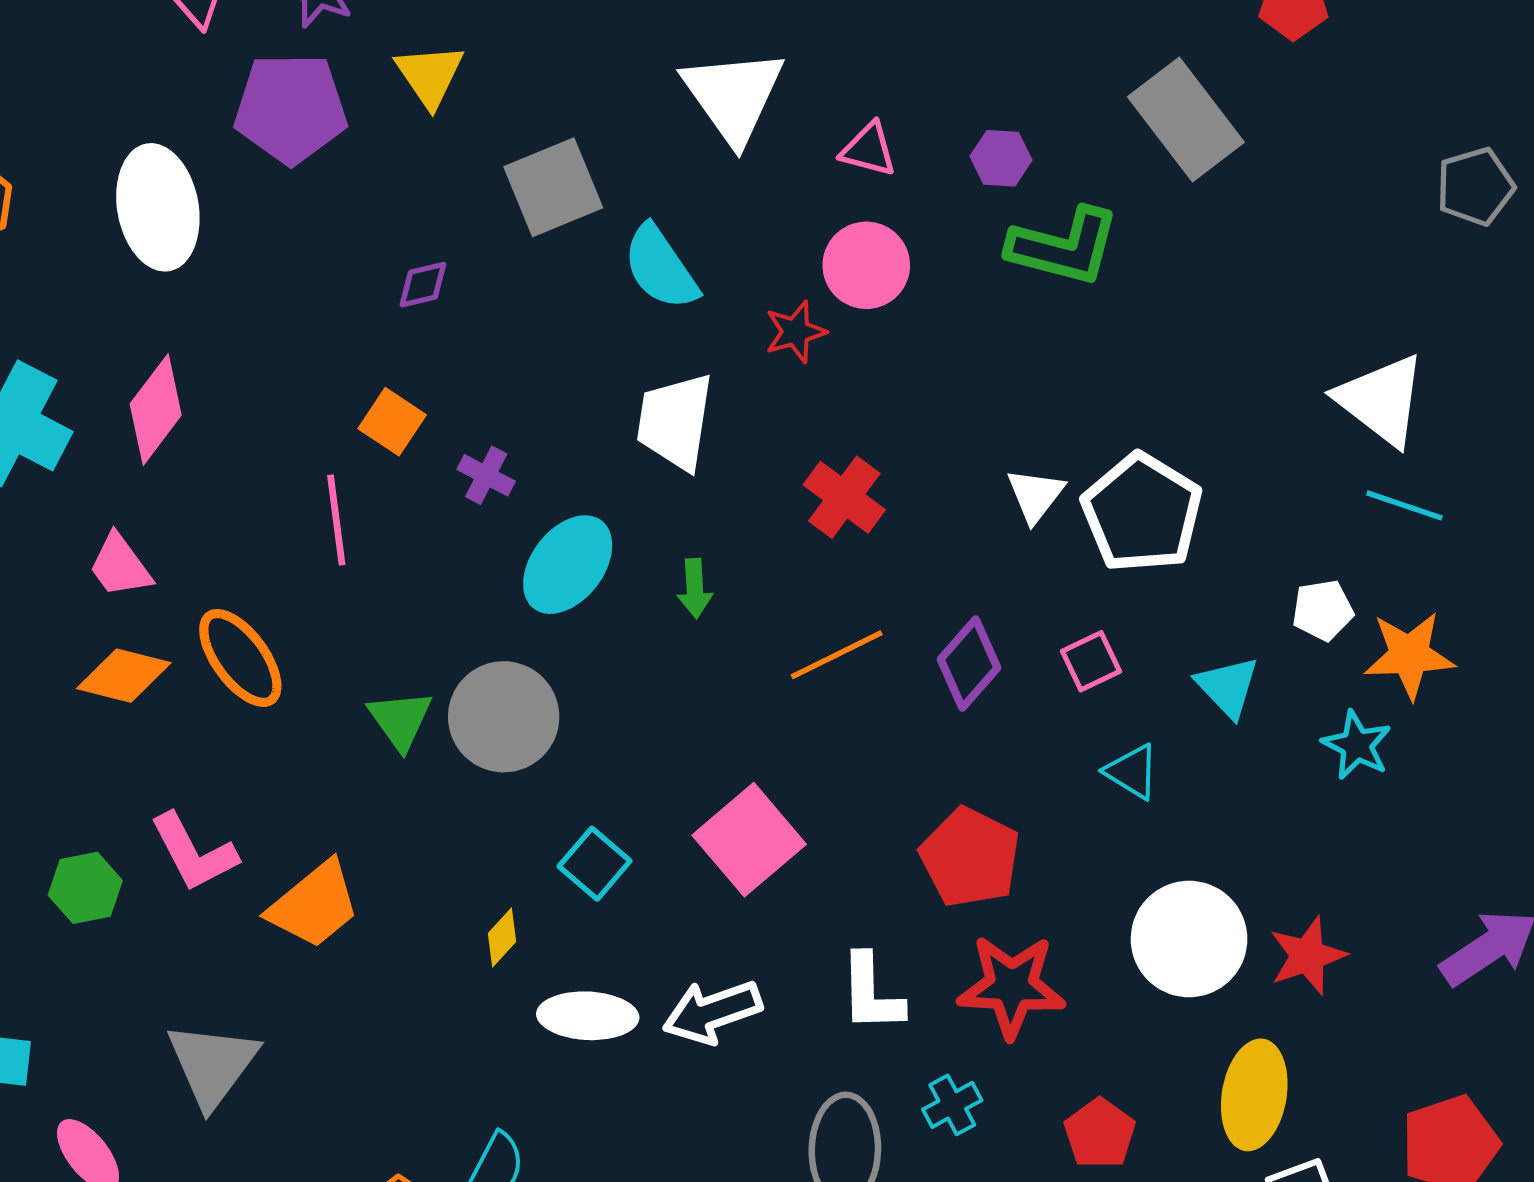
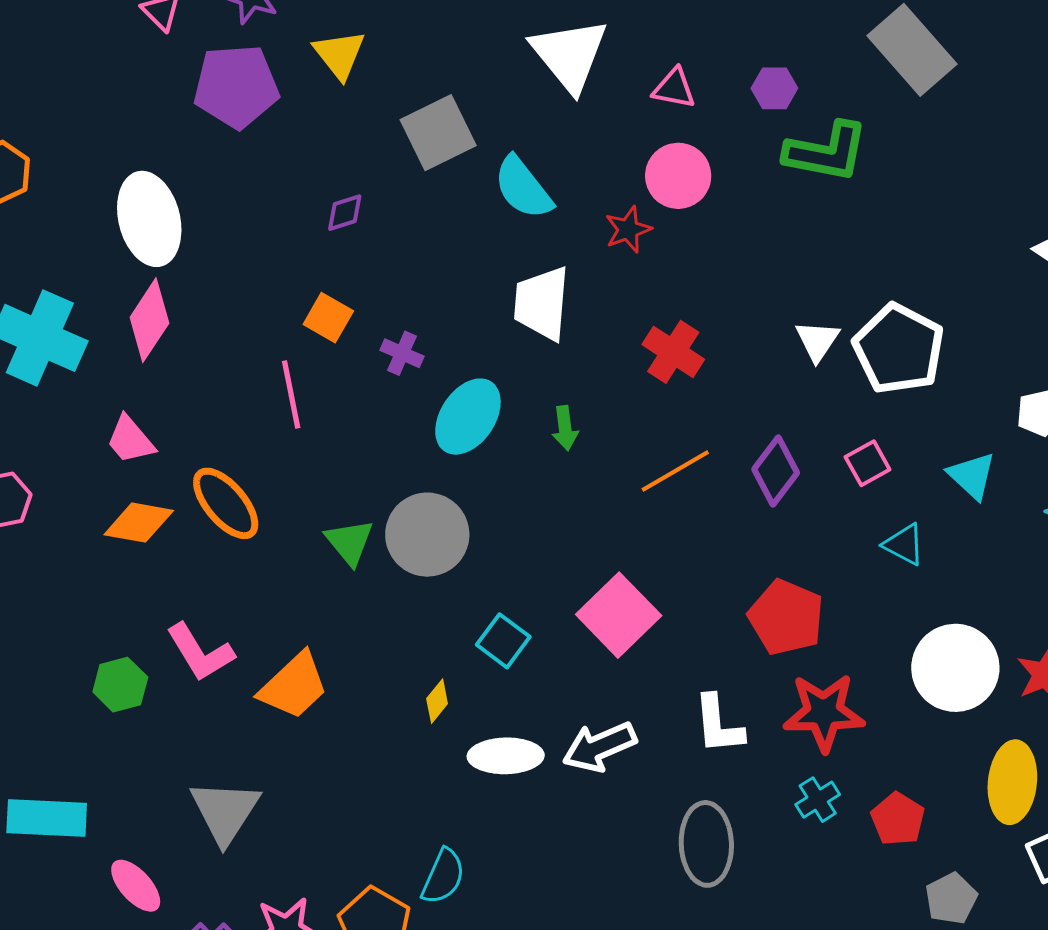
white ellipse: (158, 207) -> (149, 219), moved
cyan cross: (952, 1105) -> (818, 800), moved

